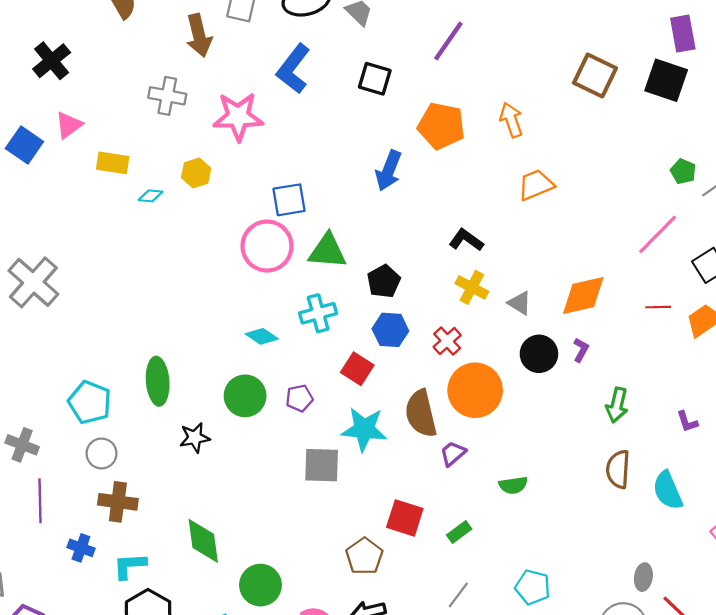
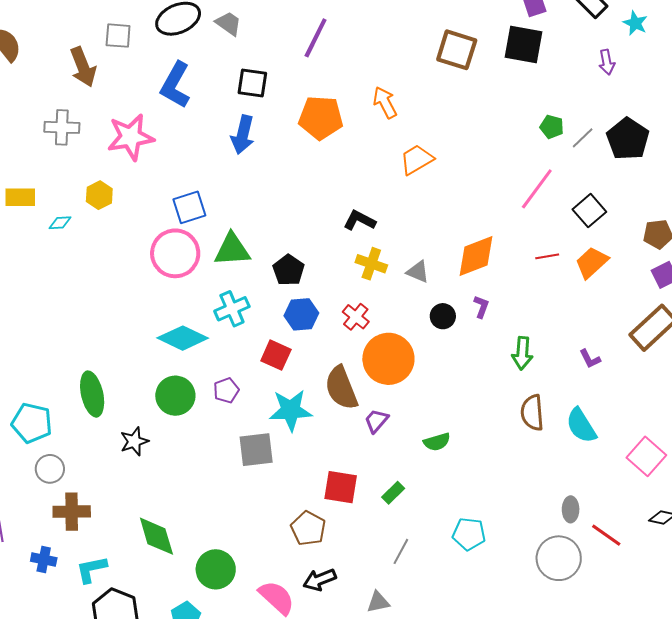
blue arrow: (389, 171) -> (243, 135), moved
cyan diamond: (262, 336) -> (183, 338), size x1.6
black circle: (539, 354) -> (443, 316), size x0.7

